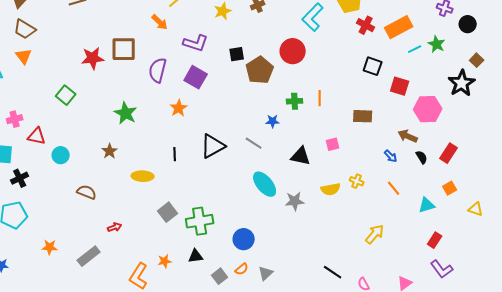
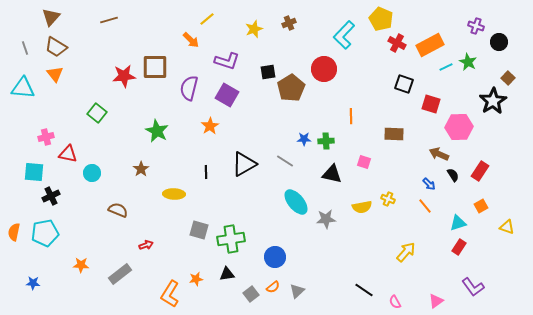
green cross: (295, 101) -> (326, 141), moved
pink square: (333, 144) -> (364, 162), turned 32
blue arrow: (391, 156) -> (429, 184), moved
gray square: (168, 212) -> (199, 230), turned -36
red rectangle: (435, 240) -> (459, 247), moved

